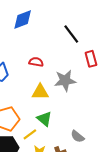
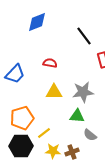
gray star: (65, 81) -> (83, 92), moved
green triangle: (44, 119) -> (77, 116), moved, turned -35

